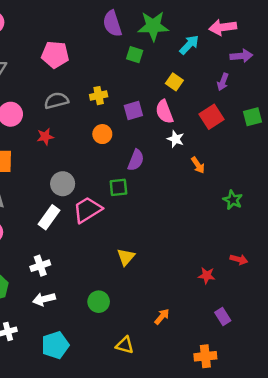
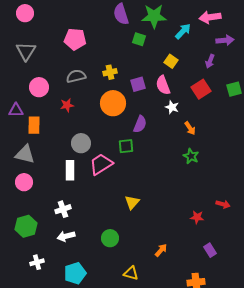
orange circle: (102, 134) -> (113, 103), size x1.6
green star: (233, 200) -> (191, 156), moved
white rectangle: (49, 217) -> (70, 170), turned -36

